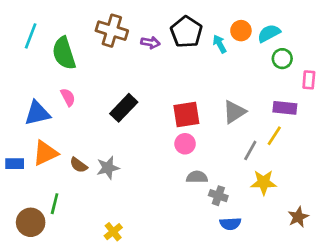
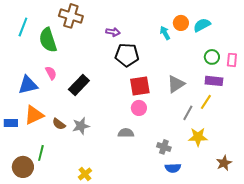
brown cross: (112, 31) -> (71, 16), moved
black pentagon: (186, 32) -> (127, 55), moved, turned -30
green circle: (282, 59) -> (212, 57), moved
black rectangle: (124, 108) -> (79, 85), moved
gray semicircle: (197, 177) -> (126, 133), moved

